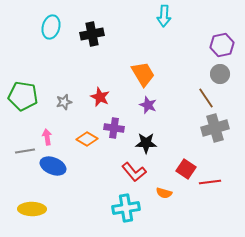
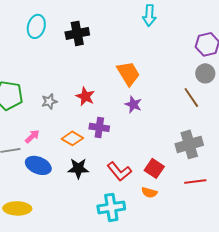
gray cross: (215, 128) -> (189, 144), moved
pink arrow: (47, 137) -> (32, 136), turned 56
black star: (146, 143) -> (78, 168), moved
red square: (186, 169) -> (154, 168), moved

